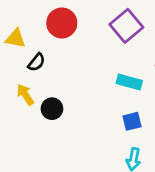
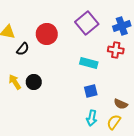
red circle: (62, 23) -> (47, 34), moved
yellow arrow: (25, 95) -> (15, 82), moved

